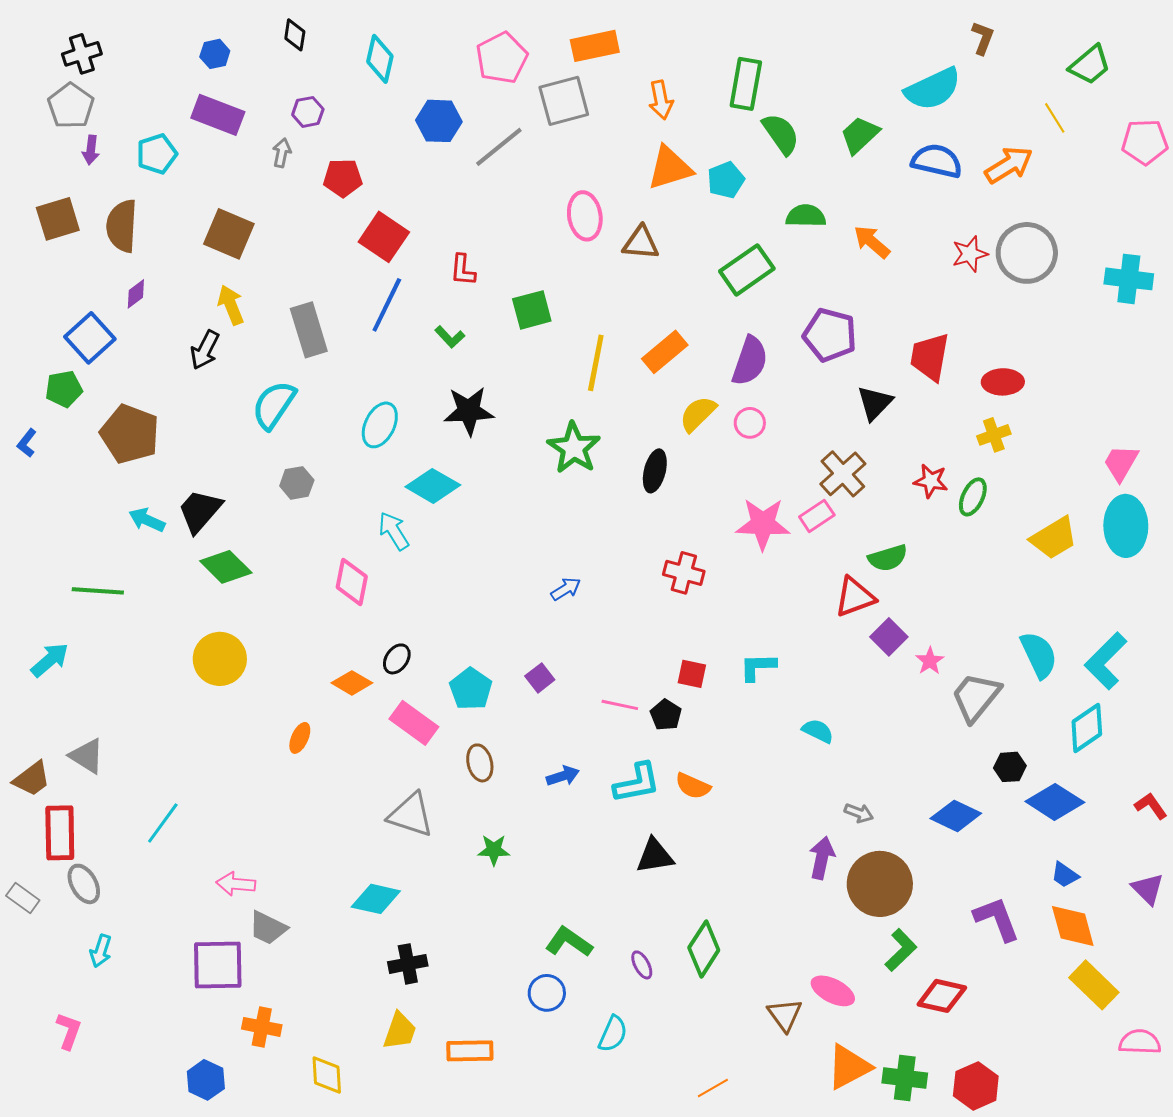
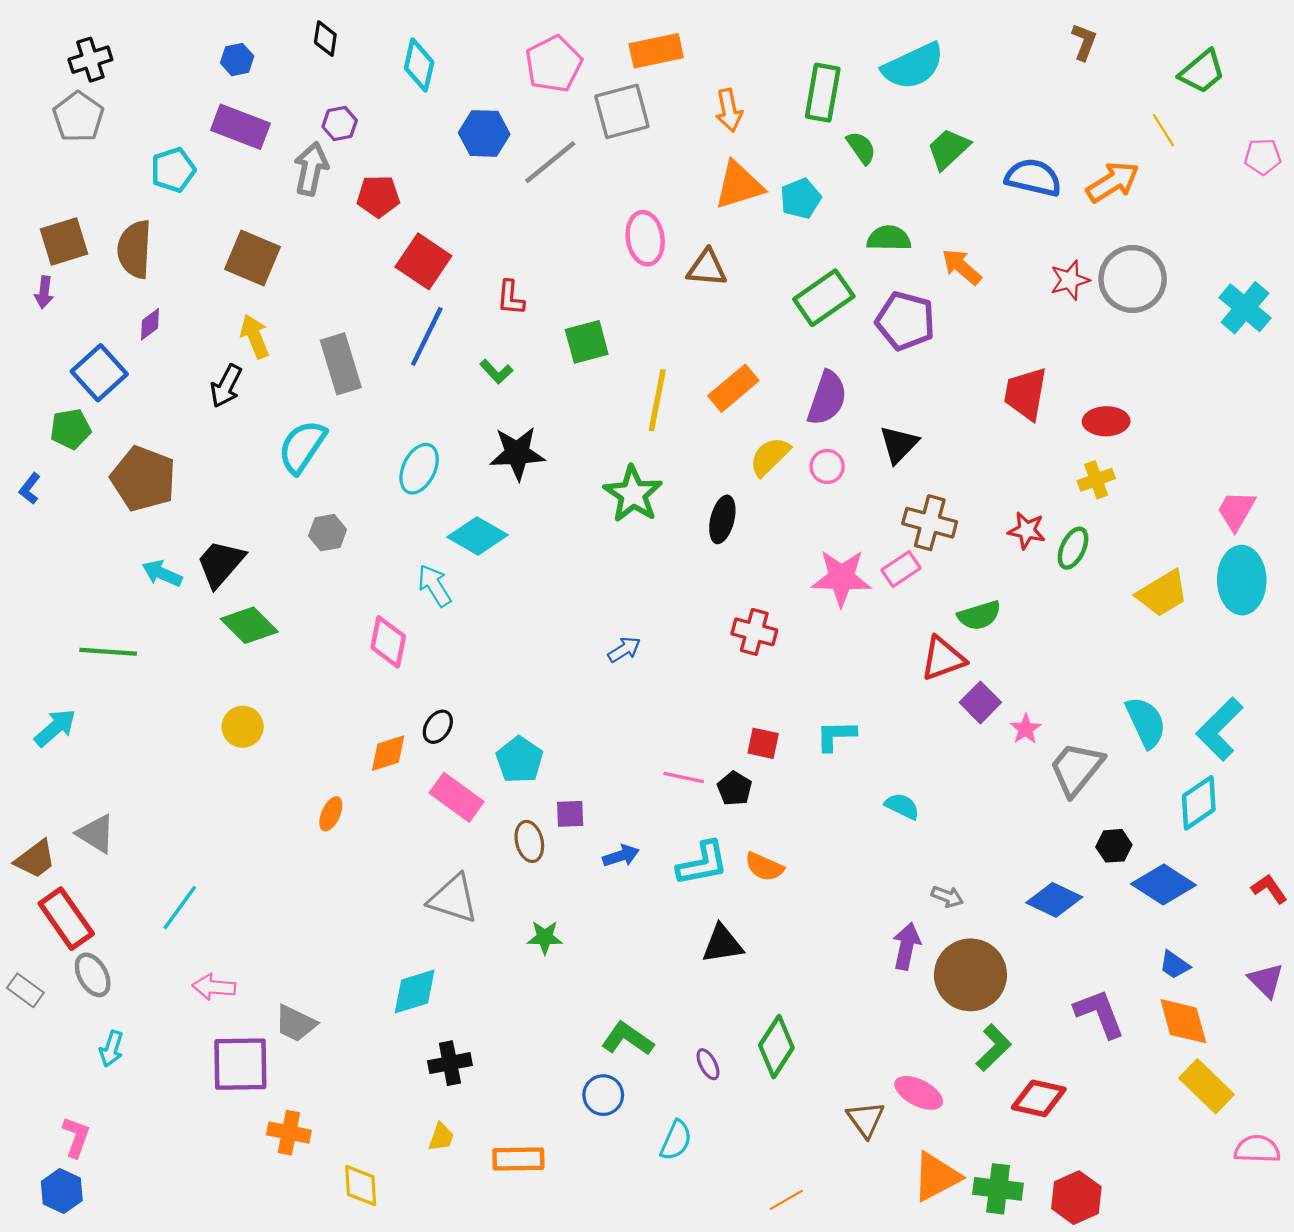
cyan semicircle: (933, 89) -> (913, 66), moved
green semicircle: (781, 134) -> (861, 148), size x0.7
pink pentagon: (1145, 142) -> (1263, 157), size x0.7
purple arrow: (91, 150) -> (44, 292), moved
gray arrow: (282, 153) -> (311, 169), size x1.6
cyan cross: (1129, 279) -> (1245, 308), turned 33
purple pentagon: (830, 335) -> (905, 321), moved
black triangle: (875, 403) -> (899, 444), moved
brown cross: (843, 474) -> (930, 523), turned -33
yellow circle: (220, 659) -> (243, 727), size x0.7
purple square: (540, 678) -> (570, 814), moved, turned 36
orange diamond: (352, 683) -> (388, 753), turned -48
red rectangle: (60, 833) -> (66, 919), turned -34
pink arrow: (236, 884) -> (214, 987), moved
cyan diamond: (376, 899) -> (415, 991), turned -30
yellow trapezoid: (400, 1031) -> (441, 1137), size x0.7
blue hexagon: (206, 1080) -> (62, 1191), moved

